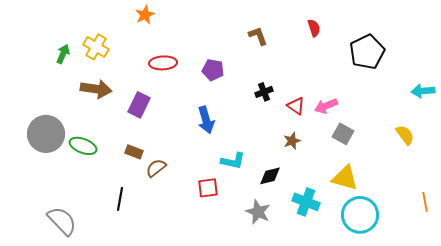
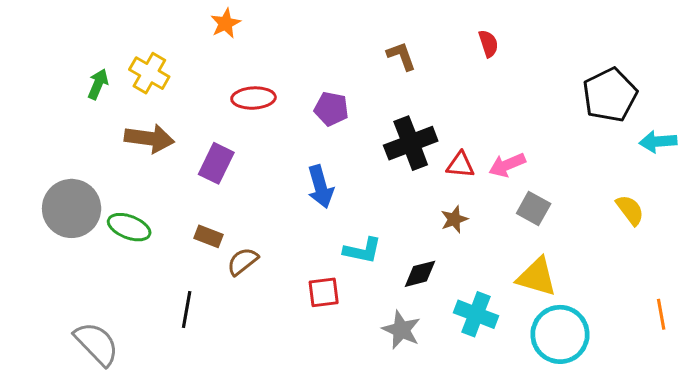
black pentagon: (367, 52) -> (610, 95), moved
black cross: (264, 92) -> (411, 143), size x1.8
red triangle: (296, 106) -> (460, 165), turned -30

